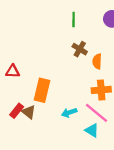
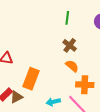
orange semicircle: (97, 61) -> (72, 66), moved, turned 120
brown triangle: (29, 112) -> (16, 97), turned 48

